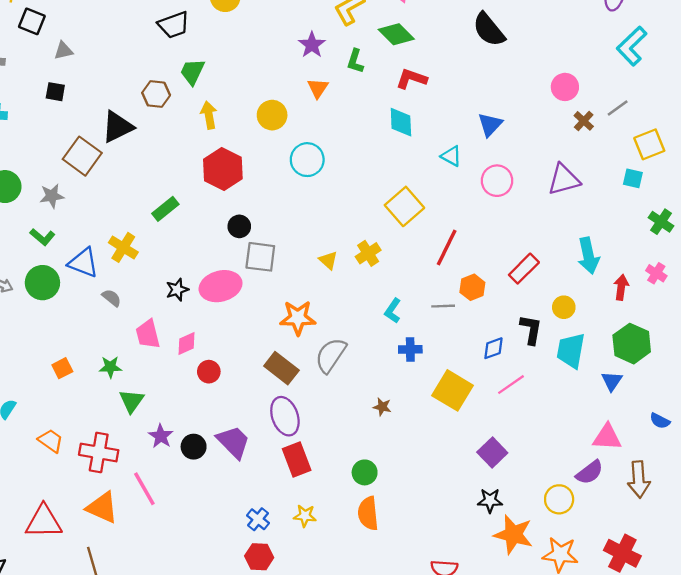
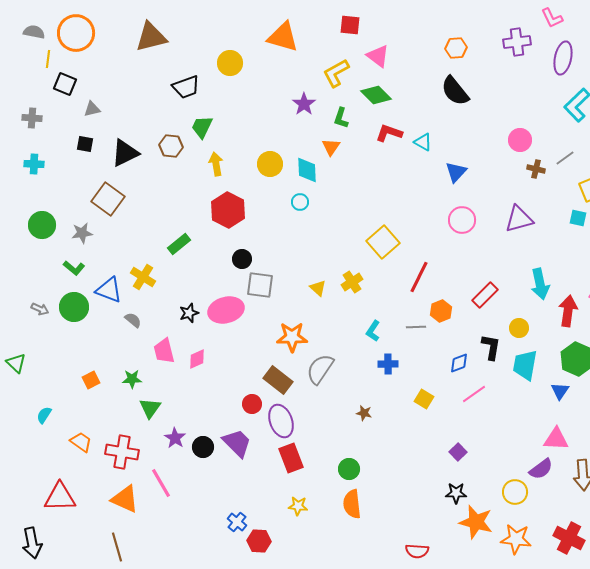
orange triangle: (318, 88) -> (331, 147), moved
brown cross: (584, 121) -> (536, 169), turned -30
cyan diamond: (401, 122) -> (307, 170), moved
black triangle: (117, 127) -> (125, 153), moved
cyan triangle: (451, 156) -> (423, 142), moved
cyan circle: (307, 160) -> (300, 202), size x0.6
red arrow: (621, 287) -> (568, 311), size x1.4
red circle: (209, 372) -> (252, 404), moved
yellow square: (452, 390) -> (424, 399), size x0.6
purple square: (492, 452) -> (458, 452), size x0.7
blue cross: (258, 519) -> (237, 522), moved
red triangle: (44, 522) -> (60, 497), moved

